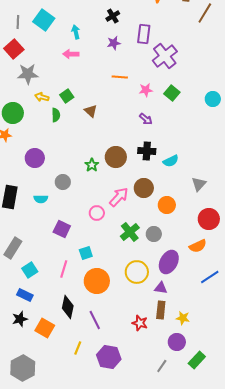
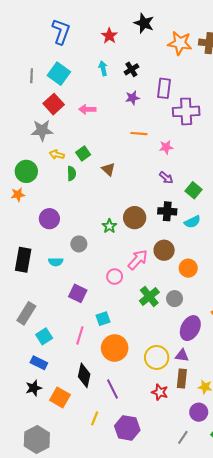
cyan arrow: (76, 32) -> (103, 68), moved
red square: (14, 49) -> (54, 104), moved
purple cross: (165, 56) -> (186, 111), turned 35
green square: (172, 93) -> (193, 190), moved
yellow circle: (137, 272) -> (157, 357), moved

